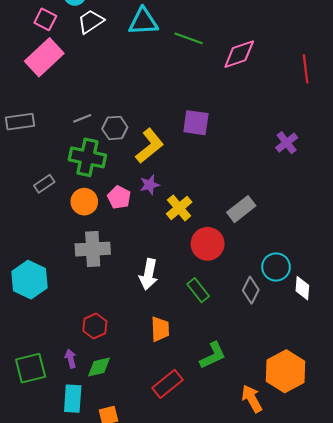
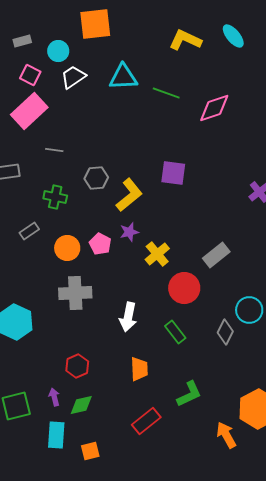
gray line: (82, 118) -> (54, 150), moved, turned 30
green cross: (87, 157) -> (55, 197), moved, size x0.7

